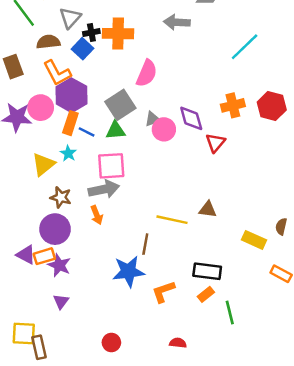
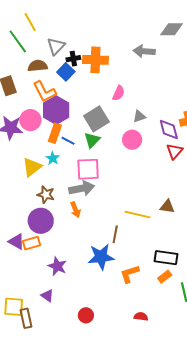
pink semicircle: (147, 73) -> (119, 93), size x0.7
purple diamond: (191, 118) -> (169, 129), moved
gray triangle: (153, 119) -> (139, 116), moved
green triangle: (116, 131) -> (92, 140), turned -42
purple star: (59, 265) -> (57, 266), moved
purple triangle: (61, 301) -> (47, 296), moved, turned -32

